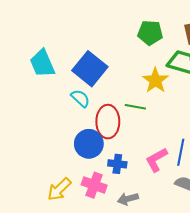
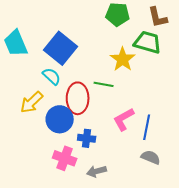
pink L-shape: (156, 160) -> (124, 119), moved
yellow arrow: (59, 189) -> (32, 102), moved

